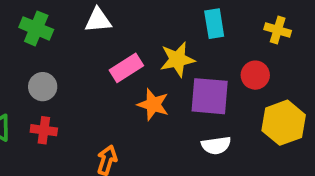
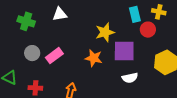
cyan rectangle: (214, 24) -> (135, 14), moved
pink rectangle: (126, 68) -> (54, 56), moved
red circle: (255, 75) -> (148, 30), moved
red cross: (44, 130) -> (35, 88), moved

